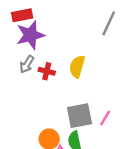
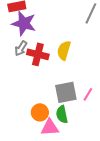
purple star: (30, 35) -> (24, 23), turned 30
red cross: (47, 71) -> (38, 54), size x1.5

